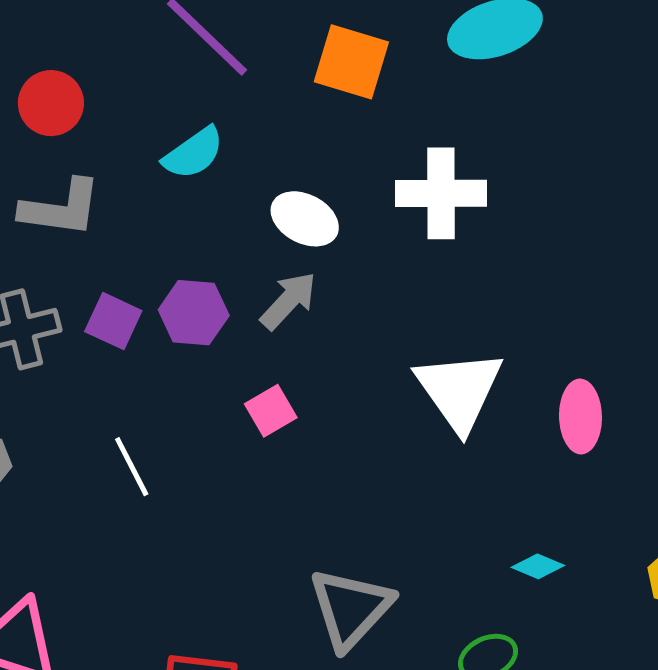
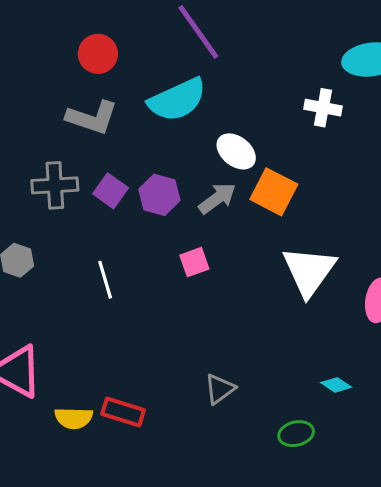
orange square: (351, 62) -> (274, 192), moved
cyan semicircle: (193, 153) -> (177, 100), size x1.5
white cross: (441, 193) -> (323, 108), moved, size x0.7
gray triangle: (351, 608) -> (220, 389), size x0.6

